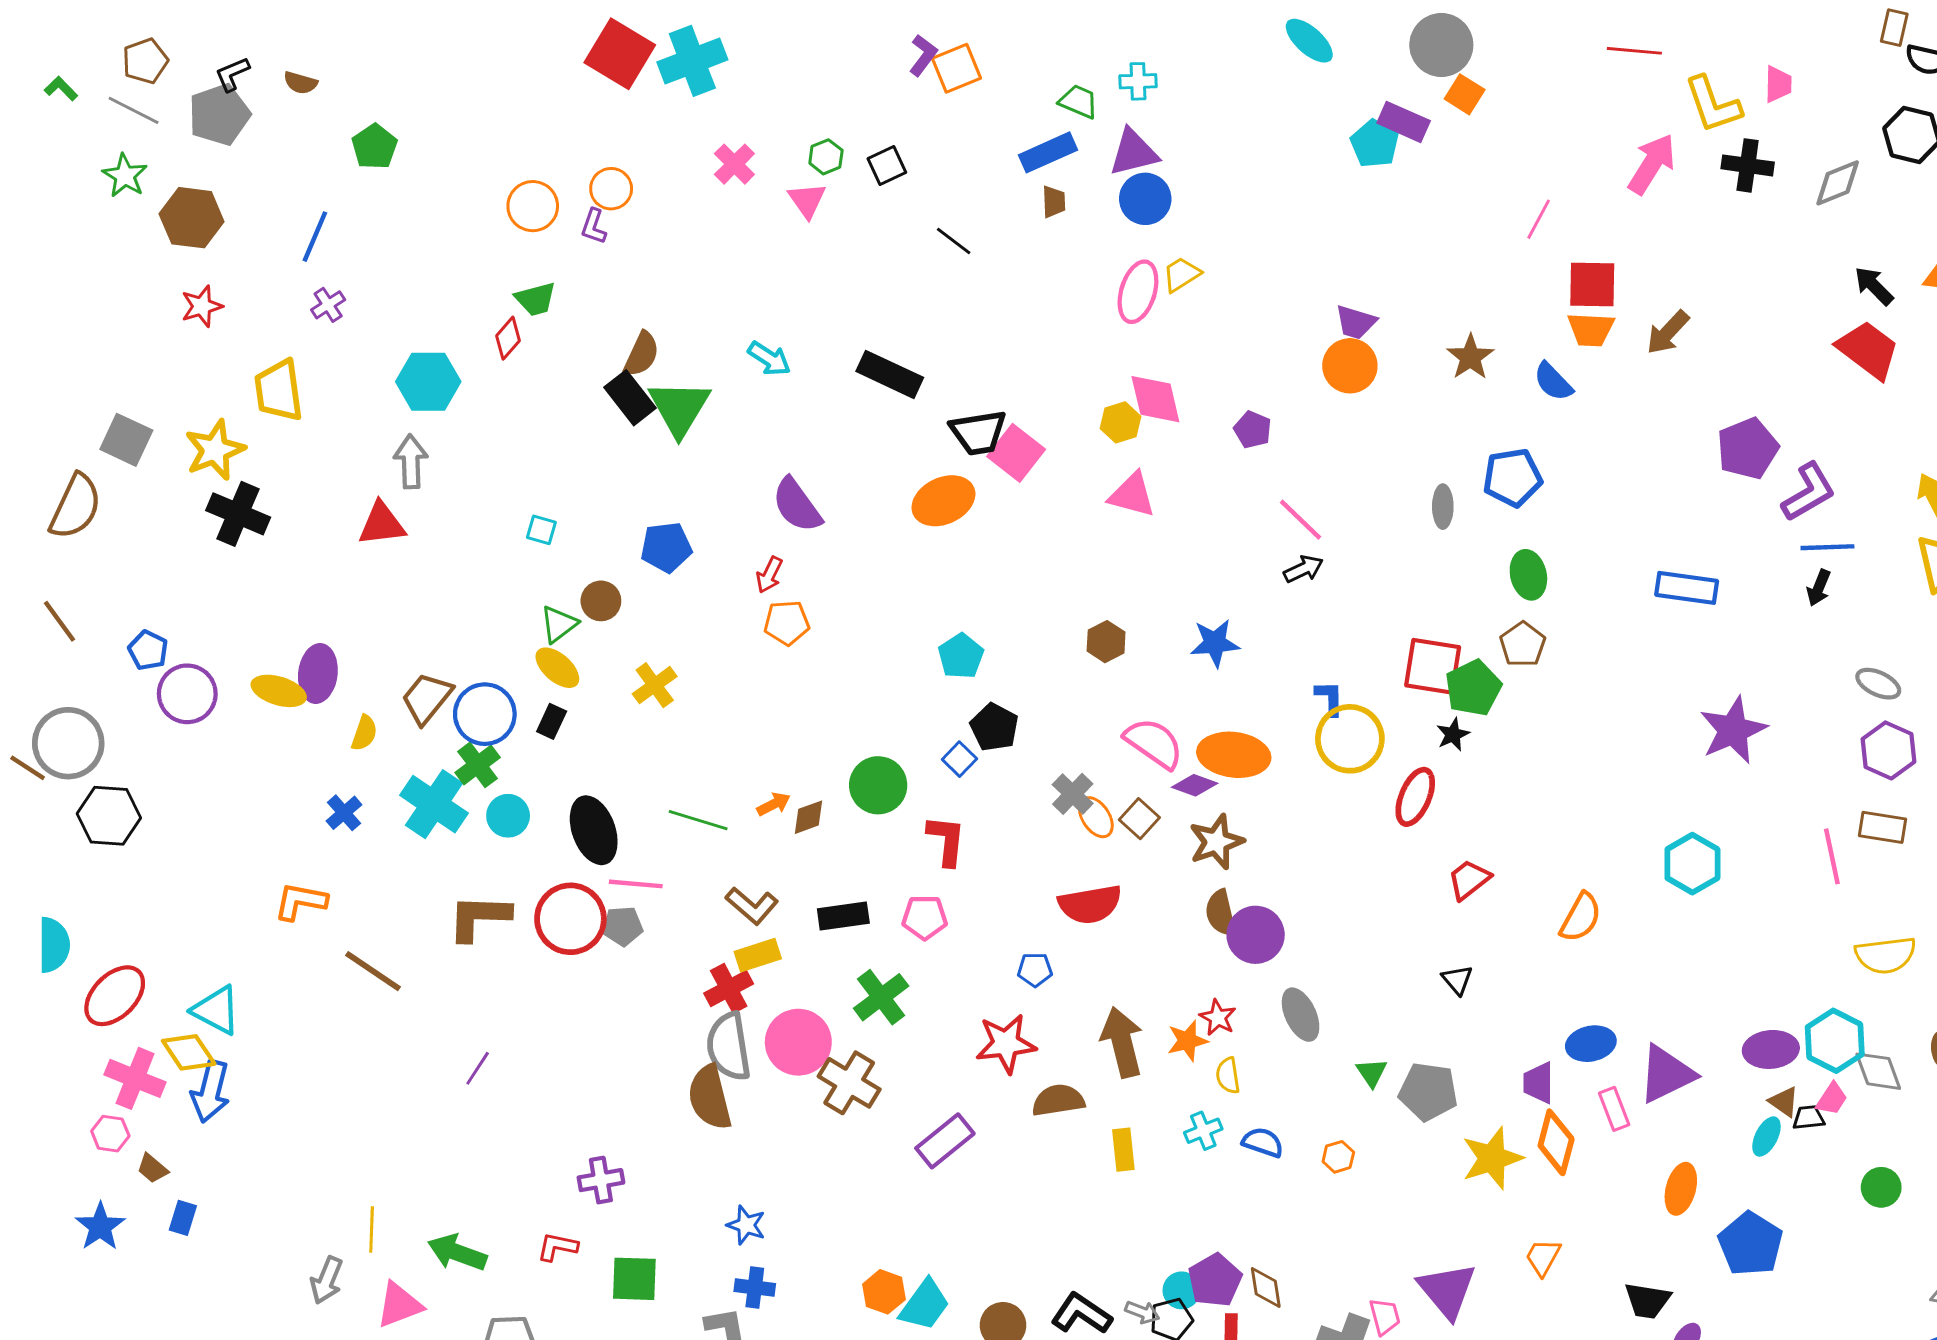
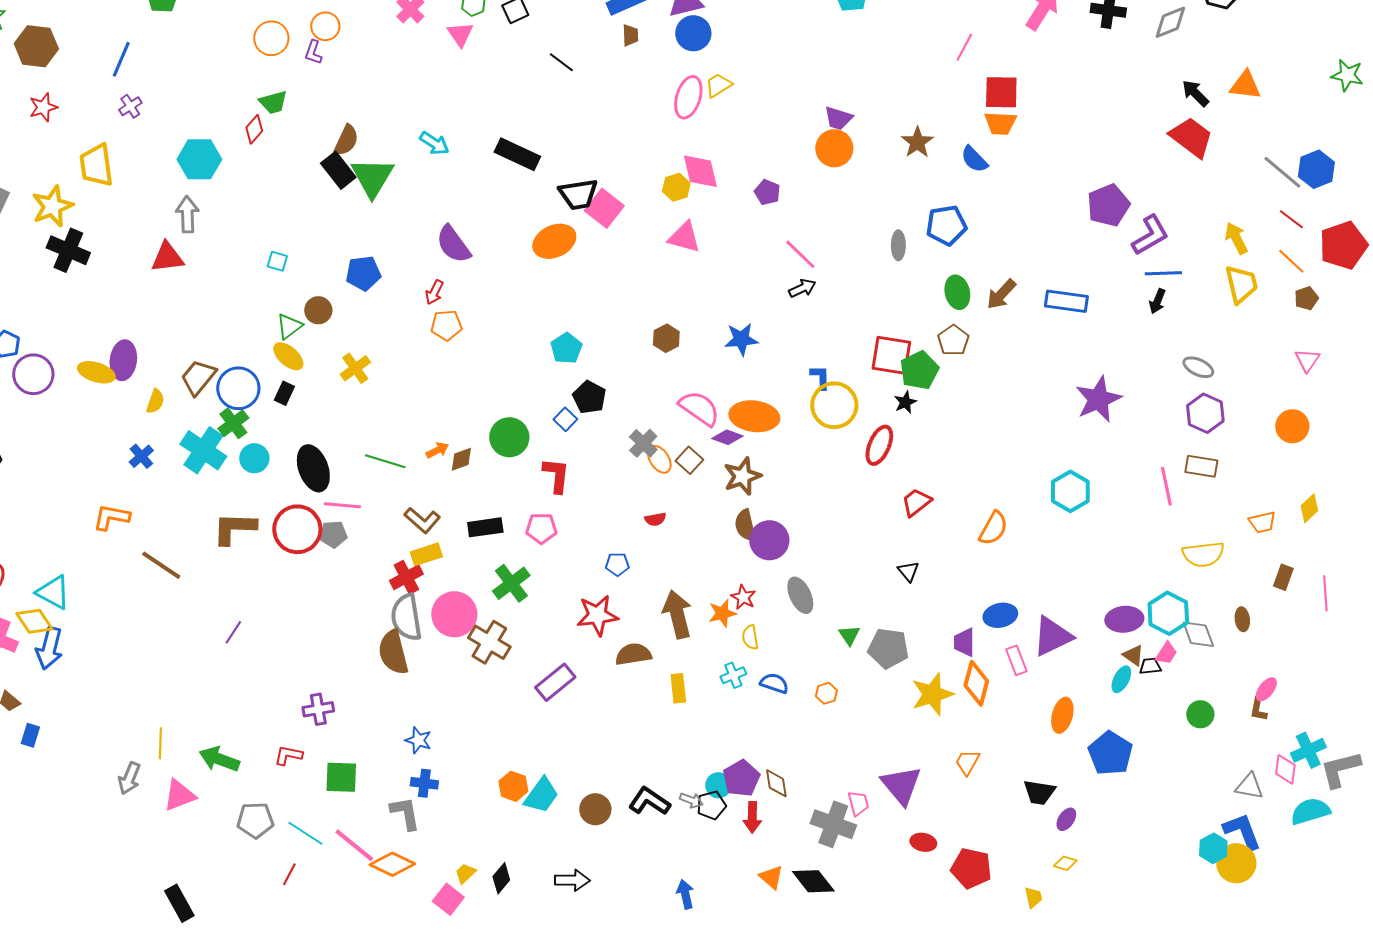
brown arrow: (1668, 332) -> (1001, 294), moved
red semicircle: (1090, 904) -> (655, 519), size x0.5

